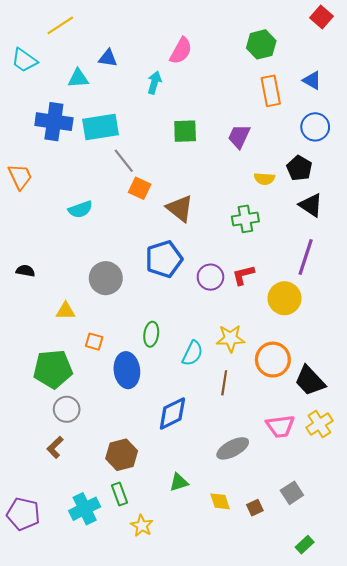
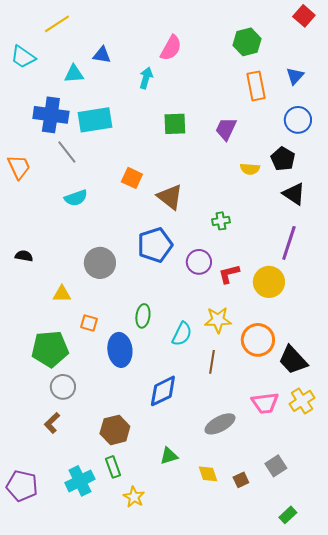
blue triangle: (312, 80) -> (295, 76), turned 42
gray line: (124, 161) -> (67, 152), moved
green cross: (245, 219) -> (221, 221), moved, size x0.7
red L-shape: (243, 275) -> (229, 274), moved

